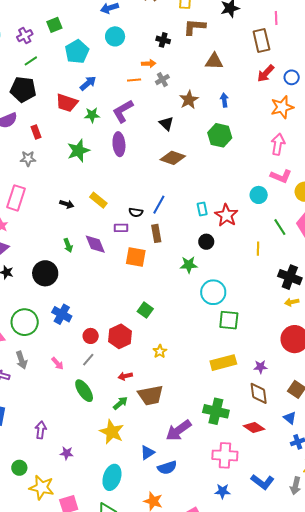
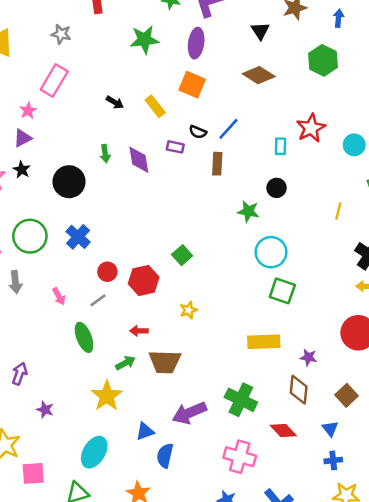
gray star: (28, 159) -> (61, 34), moved
red star: (226, 215) -> (311, 128), moved
orange square: (136, 257) -> (192, 85), moved
blue semicircle: (167, 468) -> (165, 456), turned 108

